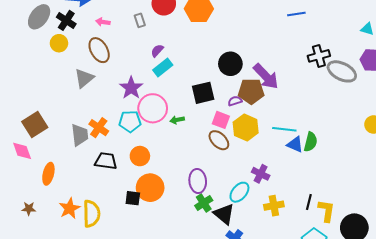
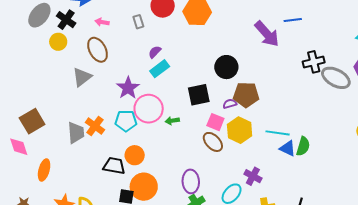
purple arrow: (266, 76) -> (267, 34), moved
black trapezoid: (106, 161) -> (114, 166), moved

